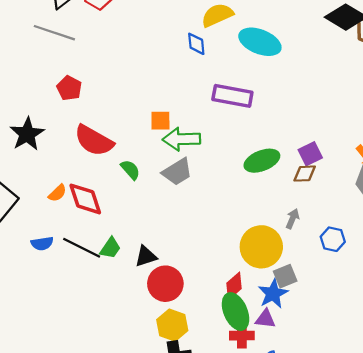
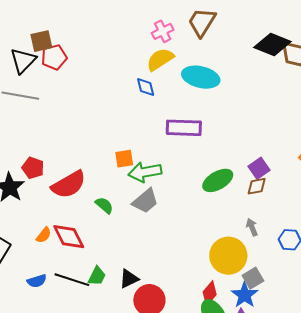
red pentagon: (69, 88) -> (33, 168), moved
red semicircle: (94, 141) -> (69, 185), turned -51
gray arrow: (292, 219) -> (252, 227), turned -36

